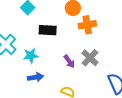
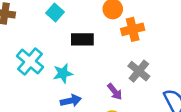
purple arrow: (69, 61) -> (115, 92), moved

